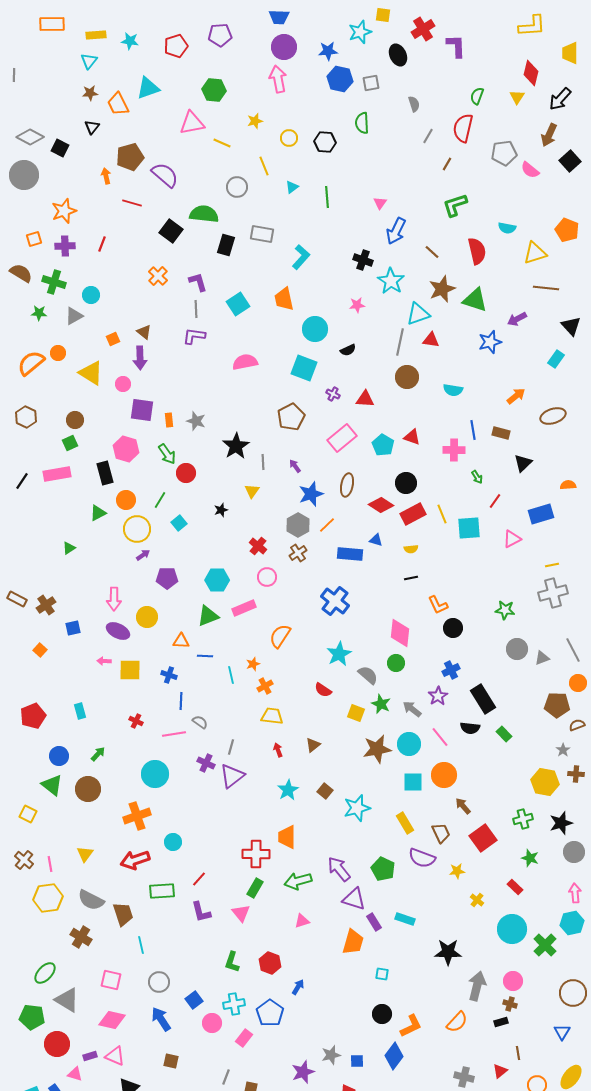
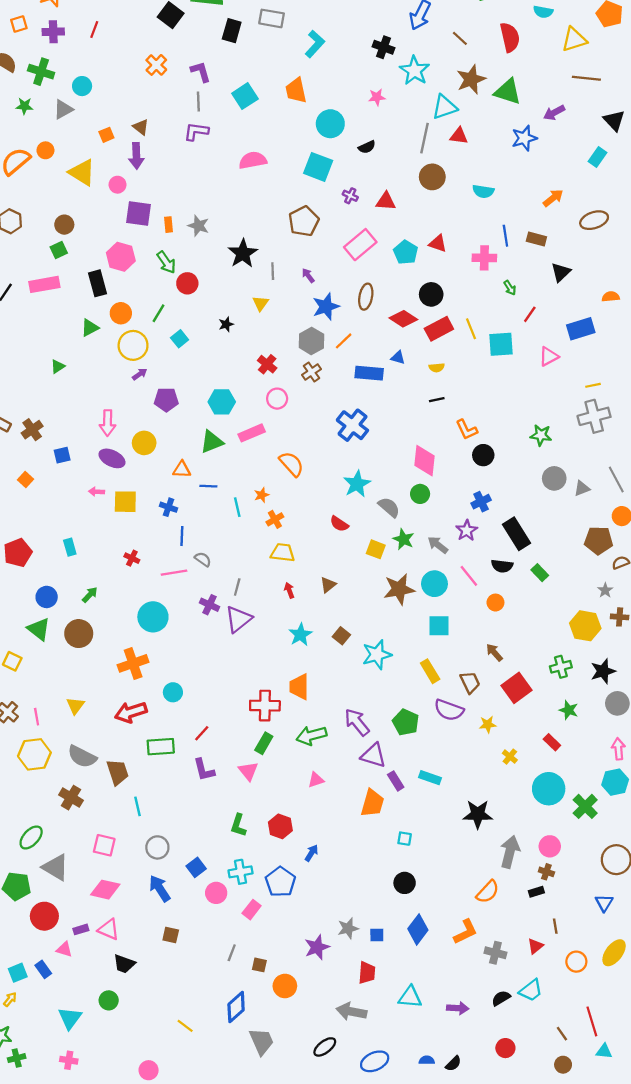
orange semicircle: (280, 636) -> (292, 464), turned 105
orange circle: (444, 775) -> (495, 603), moved, size x0.6
orange L-shape: (411, 1026) -> (466, 932), moved

